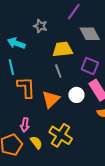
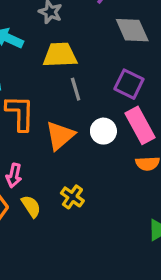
yellow trapezoid: (63, 49) -> (60, 55), moved
yellow cross: (61, 135) -> (72, 197), size x0.6

